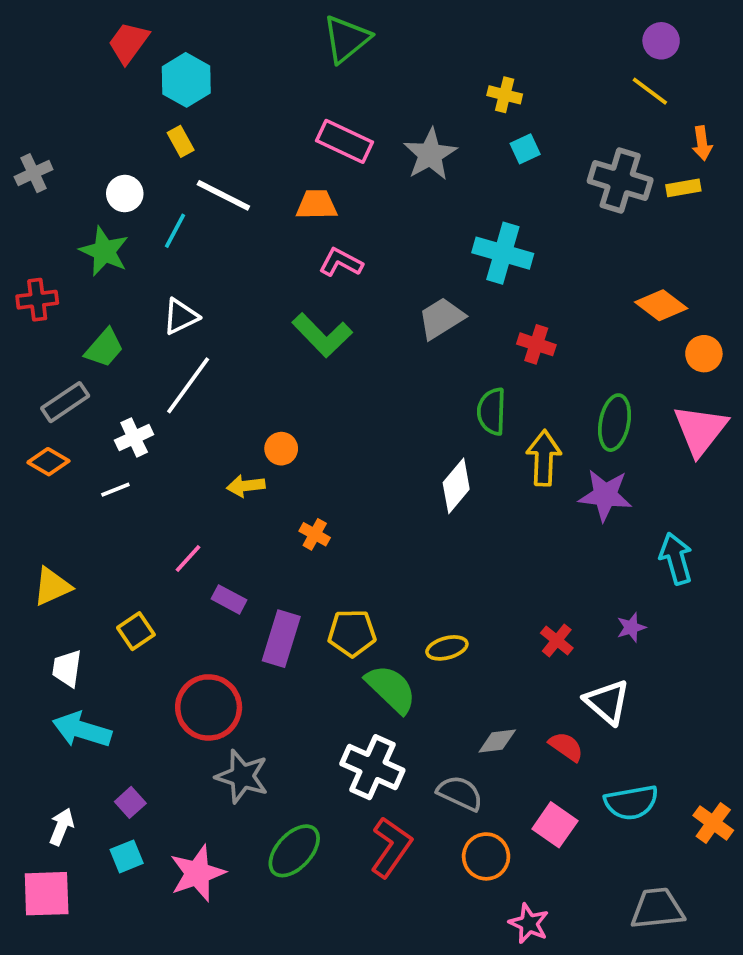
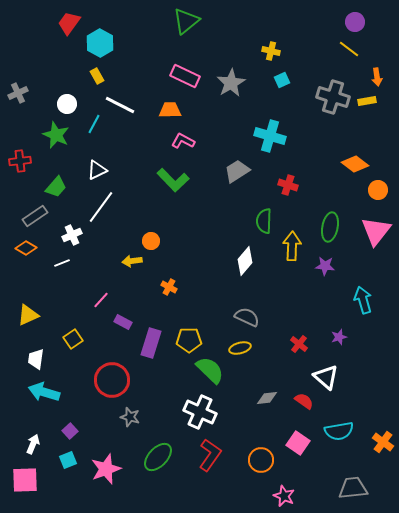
purple star: (605, 495) -> (325, 266), size x0.7
gray star: (242, 776) -> (130, 417), size x0.7
gray semicircle: (460, 793) -> (247, 317), moved

